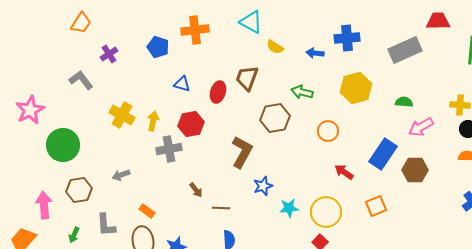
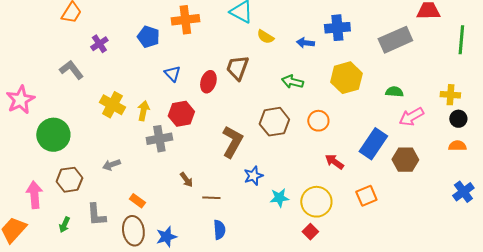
blue triangle: (182, 84) -> (172, 74), turned 30
brown hexagon: (275, 118) -> (274, 122), moved

